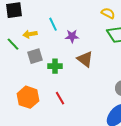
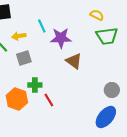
purple star: (72, 36) -> (61, 38), size x1.5
green cross: (55, 66) -> (35, 85), moved

